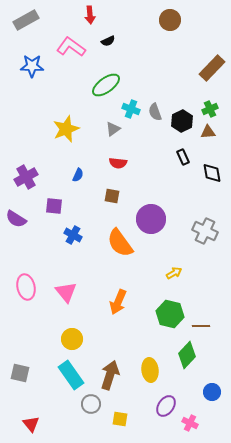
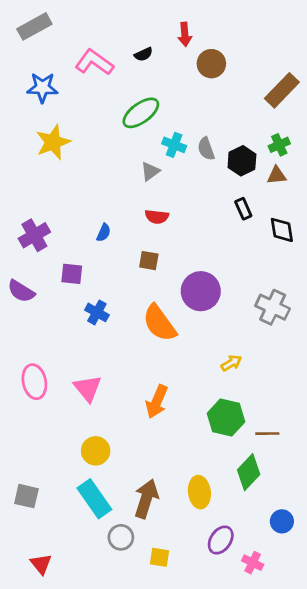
red arrow: (90, 15) -> (185, 34), moved
brown circle: (170, 20) -> (211, 64), moved
yellow star: (66, 129) -> (53, 142), moved

